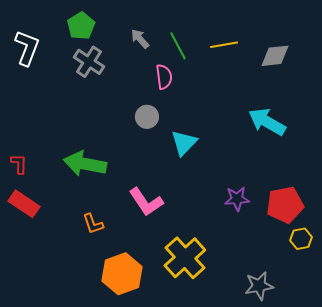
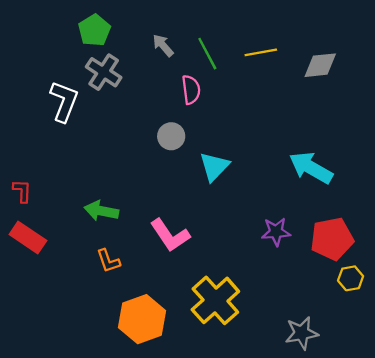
white L-shape: (27, 48) -> (64, 101), moved
cyan arrow: (267, 122) -> (311, 168), moved
green arrow: (85, 164) -> (101, 211), moved, size x0.7

